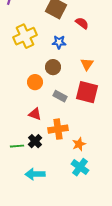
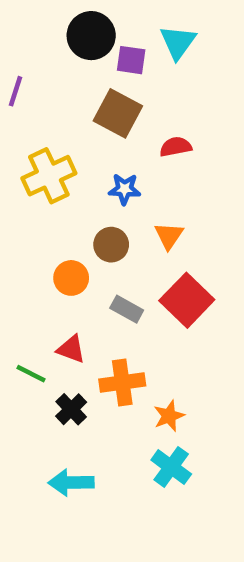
red semicircle: (82, 23) -> (176, 147), turned -48
orange triangle: (87, 64) -> (169, 236), moved
red square: (87, 92) -> (187, 300), turned 30
green line: (17, 146) -> (31, 374), moved, turned 32

